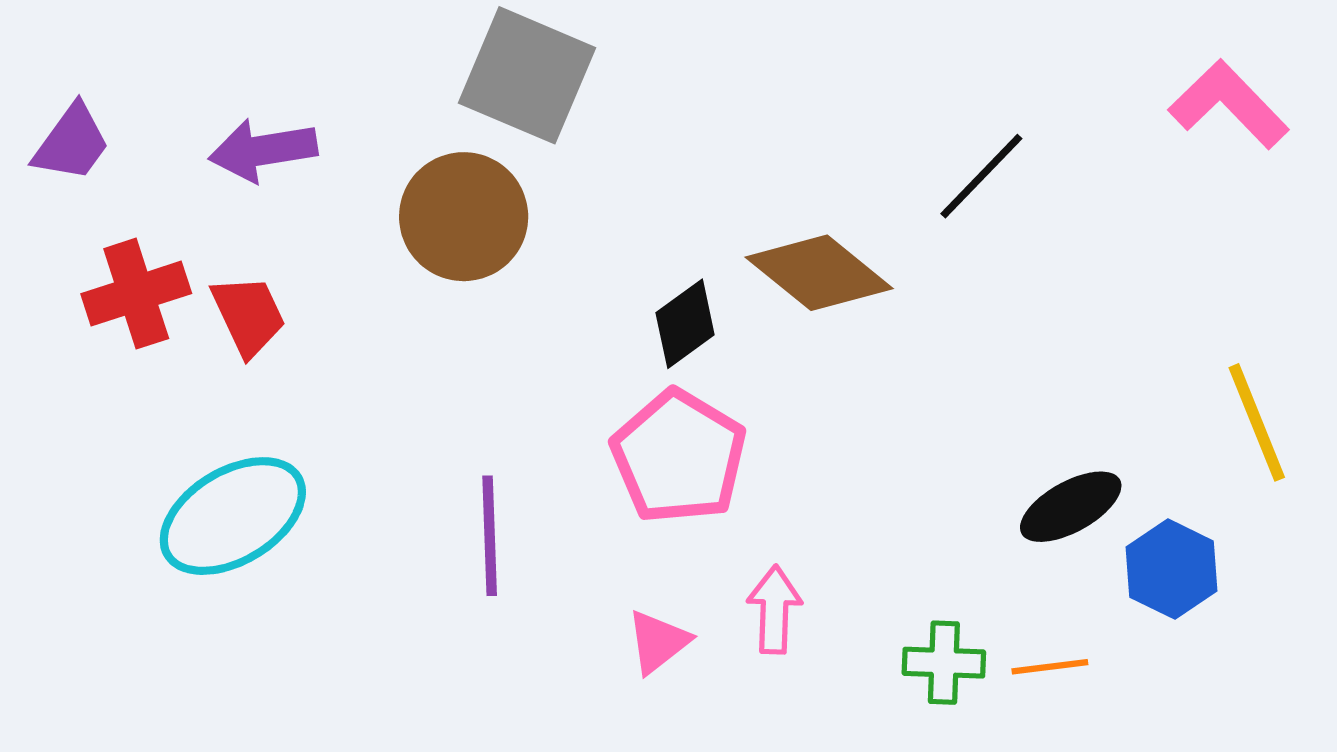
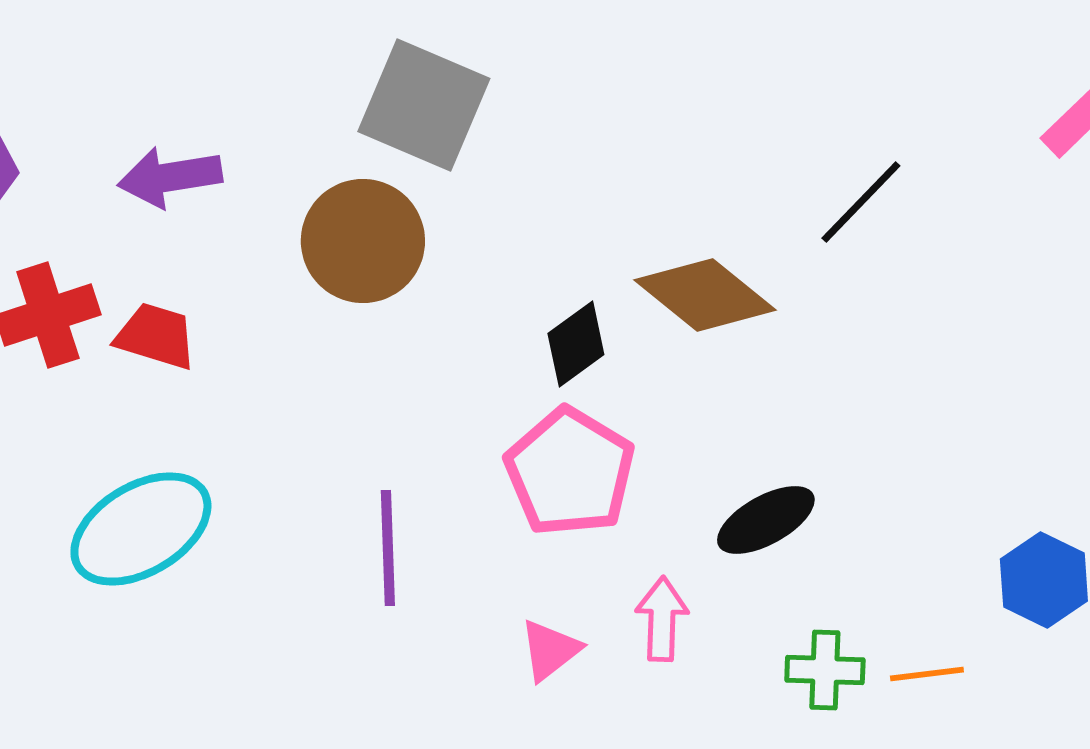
red trapezoid: (248, 315) -> (156, 336), turned -48
black ellipse: (1071, 507) -> (766, 520), moved

